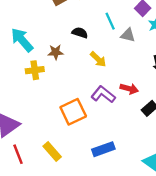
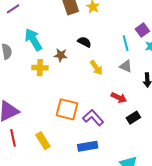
cyan line: (110, 21) -> (126, 43), moved
gray triangle: (128, 35) -> (126, 66), moved
purple L-shape: (103, 94) -> (93, 118), moved
orange square: (73, 112) -> (67, 109), turned 30

